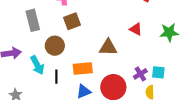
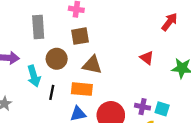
brown triangle: (108, 47) -> (92, 65), moved
purple cross: (140, 74) -> (143, 107), turned 32

